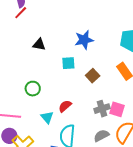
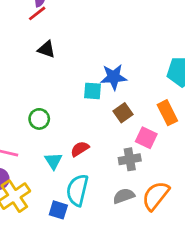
blue star: (84, 40) -> (114, 77), moved
black triangle: (39, 44) -> (46, 49), moved
pink square: (117, 109) -> (146, 138), moved

